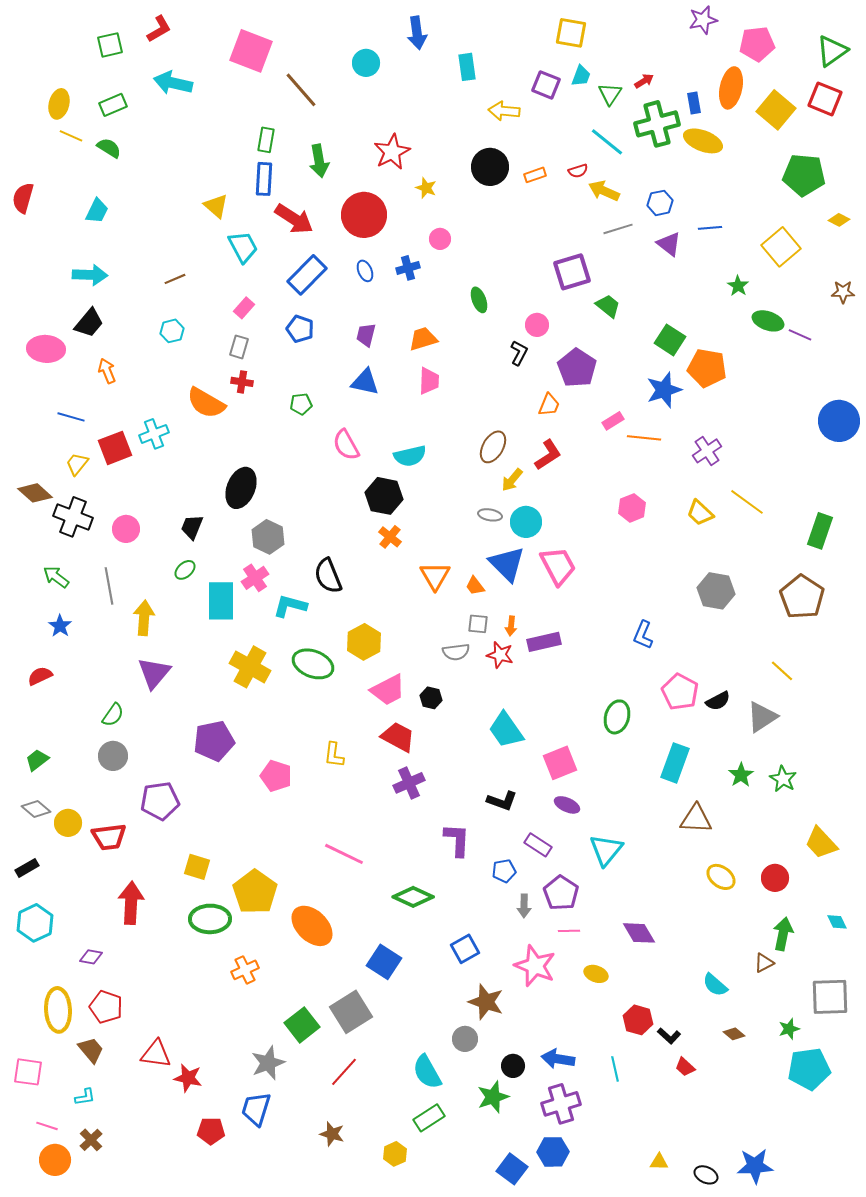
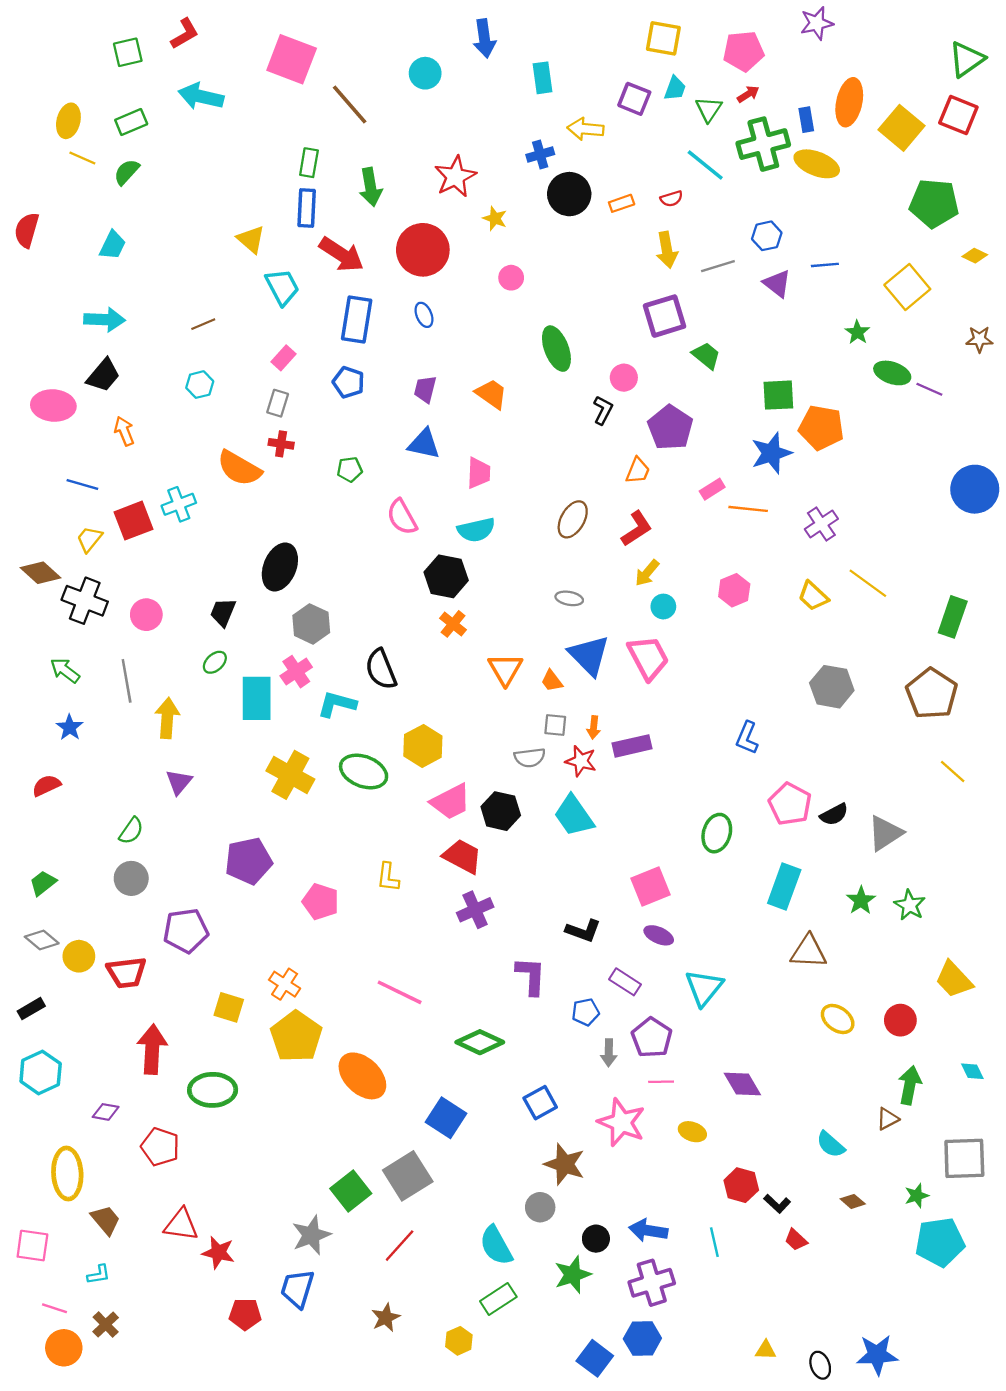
pink pentagon: (757, 44) -> (744, 51), moved
green semicircle: (109, 148) -> (127, 172), turned -80
yellow arrow: (604, 191) -> (667, 250), moved, turned -124
blue cross: (408, 268) -> (540, 155), moved
blue rectangle: (307, 275) -> (357, 320), turned -36
green ellipse: (479, 300) -> (556, 349), size x1.5
orange trapezoid: (423, 339) -> (491, 394), turned 52
green square: (670, 340) -> (778, 395), turned -36
pink trapezoid: (429, 381) -> (479, 473), moved
yellow arrow: (512, 480) -> (647, 573), moved
cyan circle: (526, 522) -> (663, 607), moved, size x0.7
yellow line: (782, 671) -> (953, 771), moved
purple triangle: (154, 673) -> (179, 782), size x0.7
black hexagon: (431, 698) -> (501, 811), size x1.5
cyan trapezoid: (506, 730) -> (574, 816), moved
green ellipse: (210, 919) -> (213, 1090), moved
orange cross: (245, 970) -> (285, 984), moved, turned -32
red pentagon: (106, 1007) -> (160, 1147), moved
brown star: (332, 1134) -> (386, 1318), turned 30
black ellipse: (706, 1175) -> (820, 1365), turned 45

